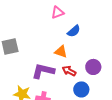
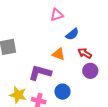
red arrow: (69, 71) -> (85, 53), moved
blue circle: (81, 89) -> (62, 92), moved

